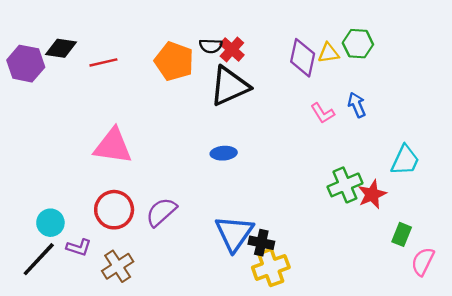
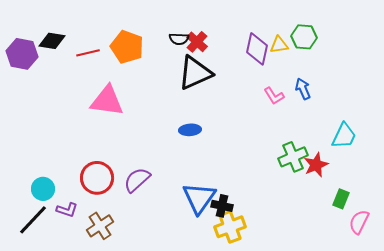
orange pentagon: (174, 61) -> (127, 47), moved
pink triangle: (113, 146) -> (107, 101), moved

